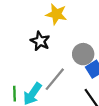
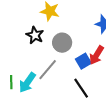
gray circle: (83, 54) -> (62, 43), moved

